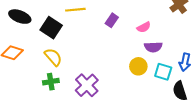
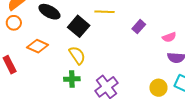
yellow circle: (138, 66) -> (158, 88), moved

